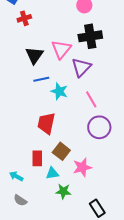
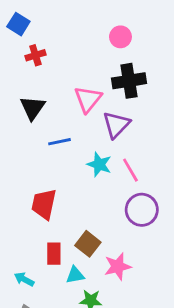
black triangle: (34, 55) -> (33, 108), moved
cyan star: (59, 91) -> (99, 164), moved
red trapezoid: (46, 123) -> (44, 204), moved

